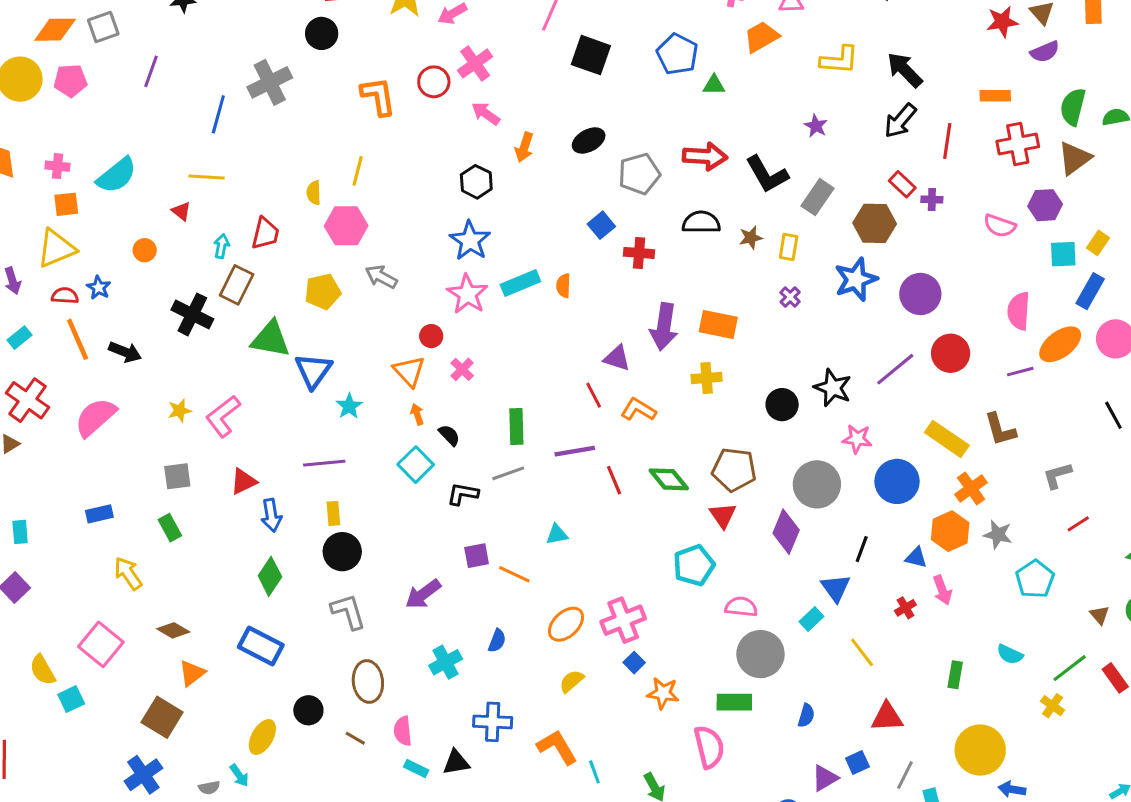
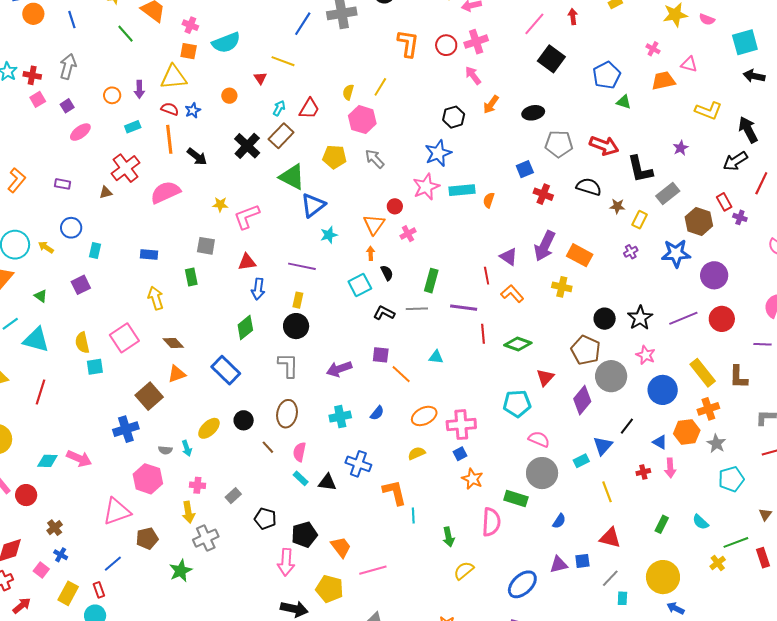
brown pentagon: (734, 470) -> (586, 350), moved
green diamond: (669, 479) -> (518, 344), turned -48

